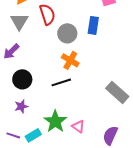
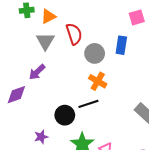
black circle: (22, 79) -> (65, 115), moved
purple star: (21, 106) -> (41, 137), moved

